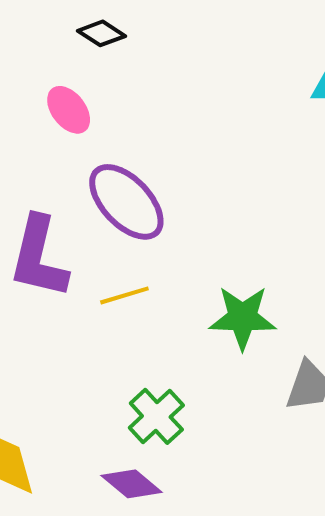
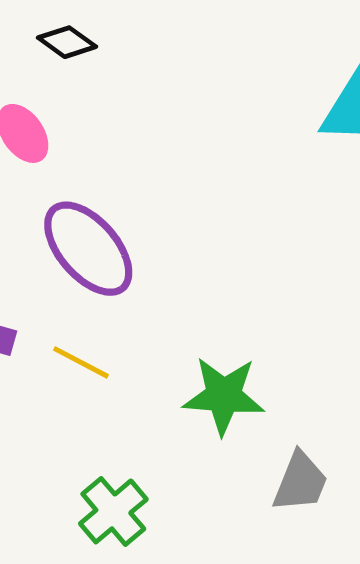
yellow line: (124, 295) -> (81, 362), turned 42

